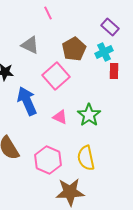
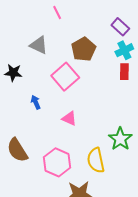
cyan cross: (104, 52) -> (124, 50), moved
blue arrow: (27, 101) -> (36, 102), size x0.5
green star: (89, 115) -> (120, 139), moved

